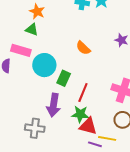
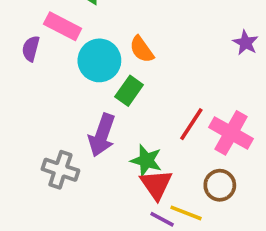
orange semicircle: (83, 48) -> (142, 49), moved
red line: (83, 93) -> (191, 124), moved
red triangle: (88, 126) -> (156, 185), turned 30

